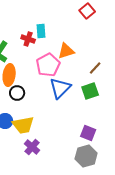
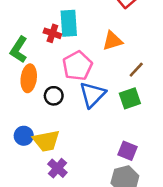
cyan rectangle: (41, 31) -> (69, 23), size x1.5
orange triangle: (66, 51) -> (112, 41), moved
black circle: (17, 93) -> (54, 96), moved

